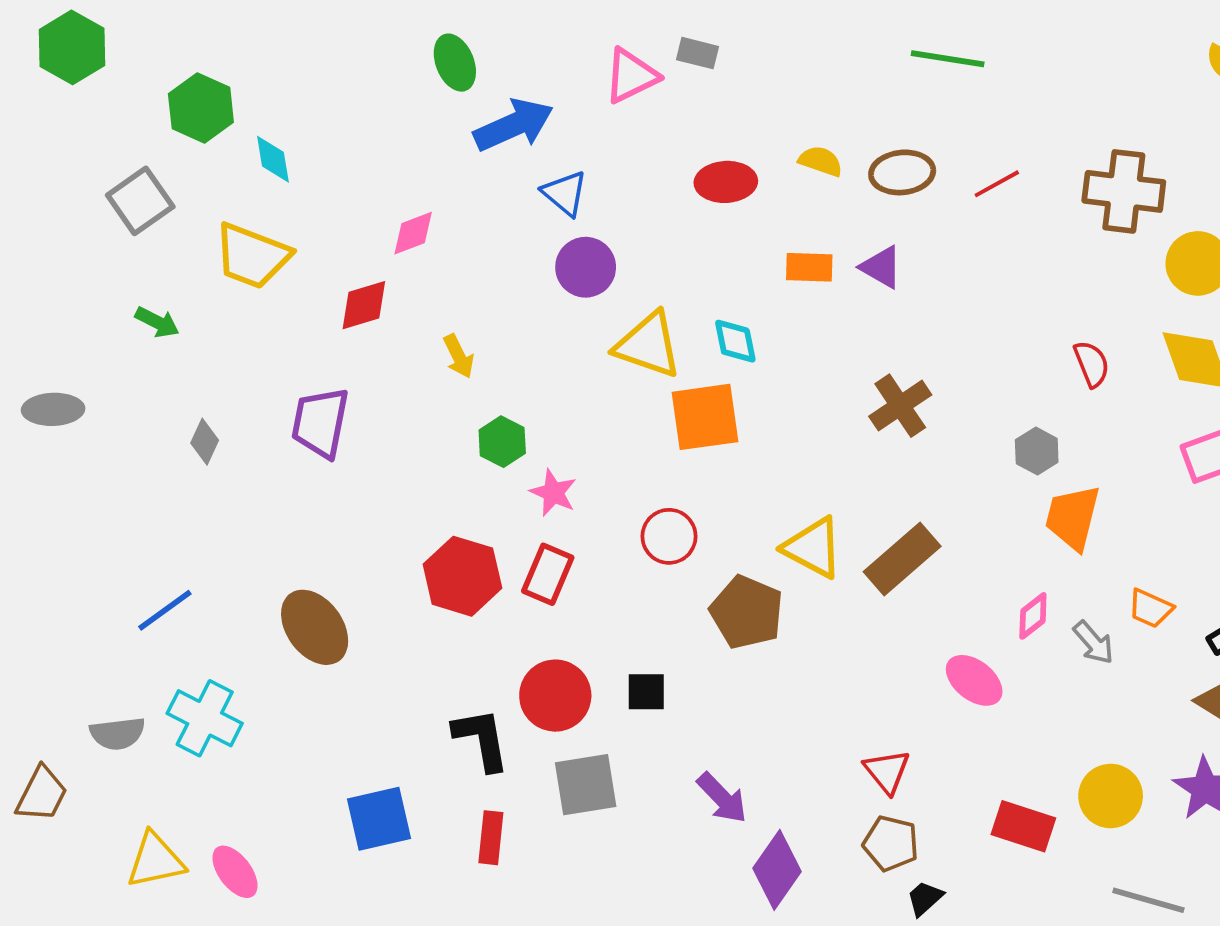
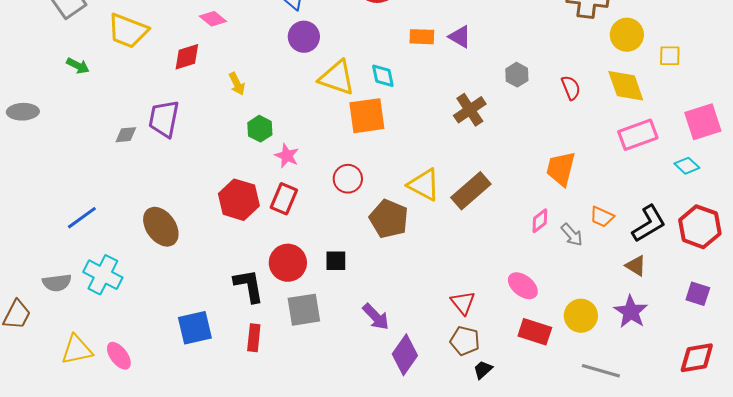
pink diamond: (413, 233) -> (213, 19), turned 60
gray diamond: (205, 442) -> (126, 135), moved, turned 60
gray hexagon: (1037, 451) -> (517, 75), moved
pink ellipse: (974, 680) -> (523, 286), moved

